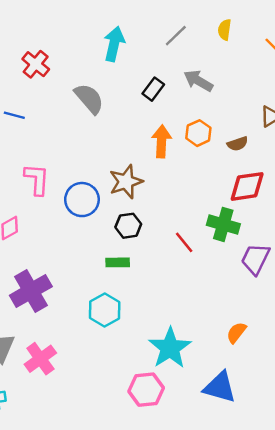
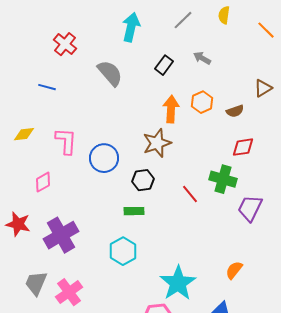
gray arrow: (198, 81) -> (202, 58), size x0.7
brown star: (126, 182) -> (157, 143), moved
red diamond: (247, 186) -> (243, 147), size x0.7

